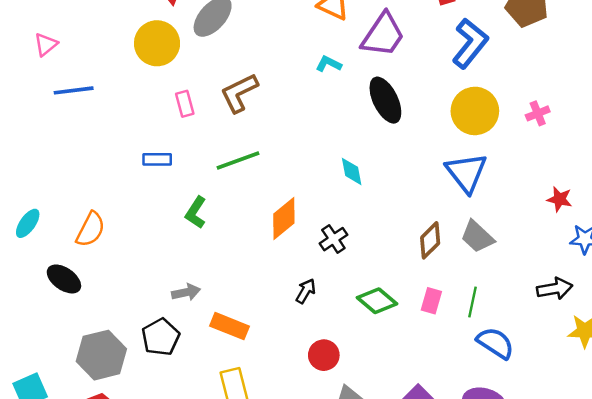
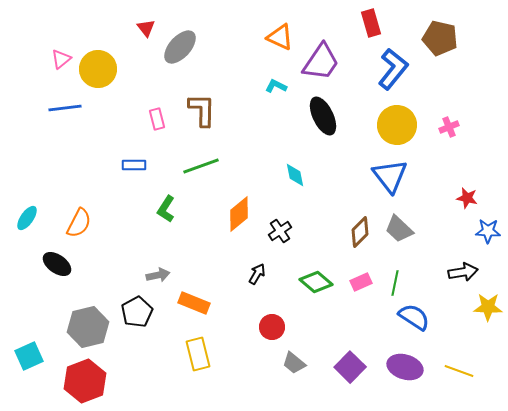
yellow circle: (157, 43) -> (98, 69), moved
pink triangle: (46, 44) -> (61, 59), moved
brown L-shape: (239, 93) -> (202, 110), turned 117
pink rectangle: (431, 301) -> (361, 282), turned 50

